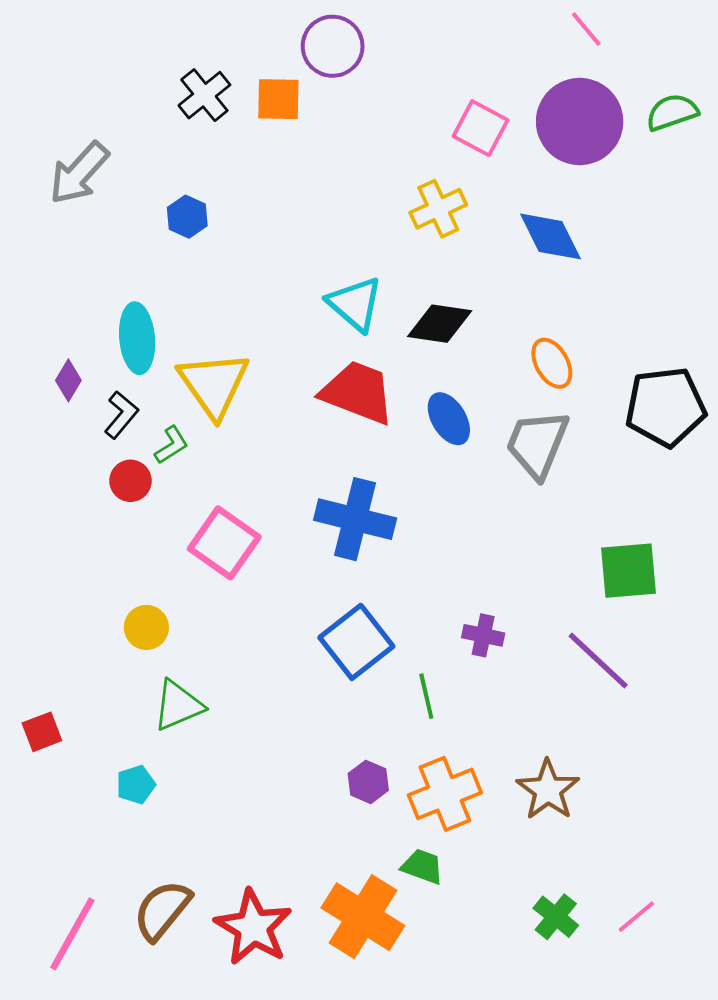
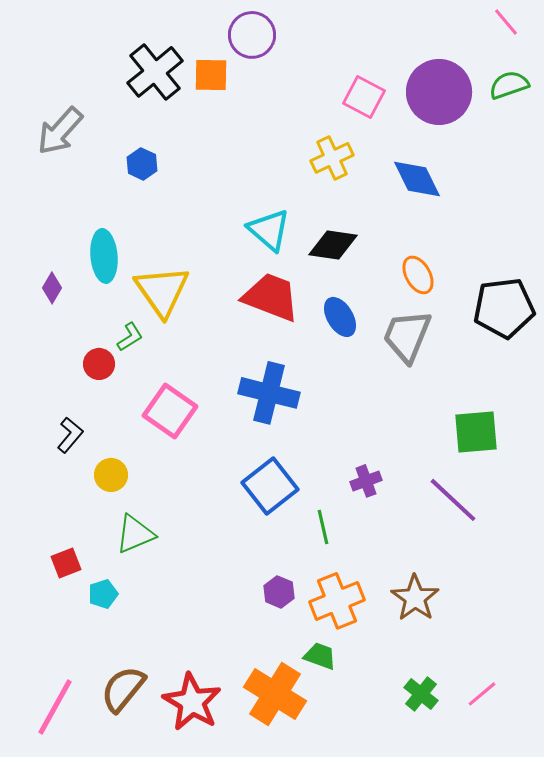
pink line: (586, 29) -> (506, 22), moved
black cross: (204, 95) -> (155, 72), size x1.4
black L-shape: (121, 415) -> (70, 435), moved
purple cross: (483, 635) -> (366, 481), turned -32
red square: (42, 732) -> (66, 563), moved

